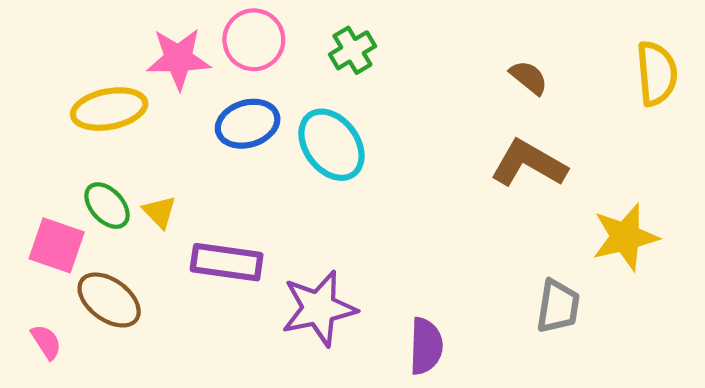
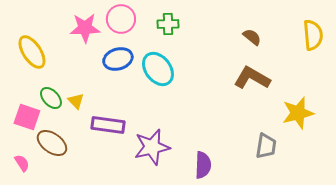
green cross: (352, 50) -> (168, 24), turned 30
yellow ellipse: (109, 109) -> (32, 52), moved, turned 68

